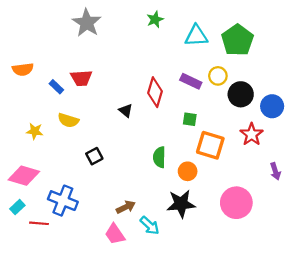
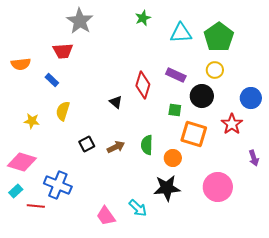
yellow circle: (218, 76) -> (215, 70), moved
red trapezoid: (81, 78) -> (63, 51), moved
black circle: (241, 94) -> (202, 96), moved
yellow semicircle: (68, 120) -> (63, 111), turned 90
brown arrow: (126, 207) -> (116, 147), moved

